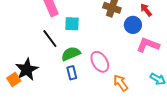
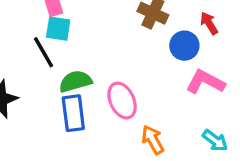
cyan square: (72, 24) -> (58, 29), moved
blue rectangle: (72, 73) -> (73, 113), size x1.5

